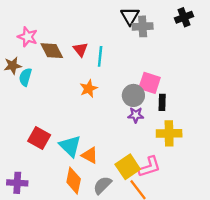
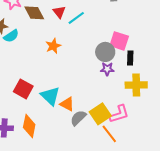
cyan line: (100, 56) -> (76, 18), turned 48
cyan semicircle: (25, 77) -> (11, 36), turned -140
orange star: (89, 89) -> (53, 46), moved
orange diamond: (74, 181) -> (29, 126), moved
gray semicircle: (102, 185) -> (78, 118), moved

